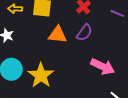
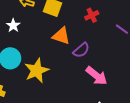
purple semicircle: (84, 33) -> (81, 50), moved

